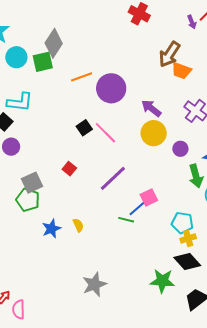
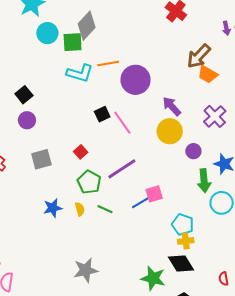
cyan L-shape: (20, 102) -> (80, 73), moved
green pentagon: (28, 200) -> (89, 182), moved
green line: (126, 220) -> (105, 209), moved

